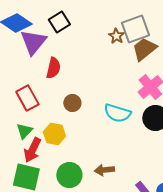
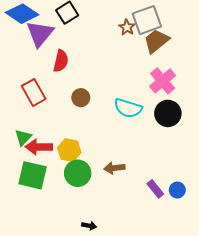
green triangle: (24, 131) -> (23, 138), moved
yellow hexagon: (54, 134) -> (69, 150), moved
red arrow: (32, 150) -> (39, 147), turned 65

